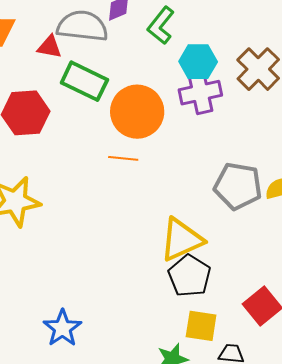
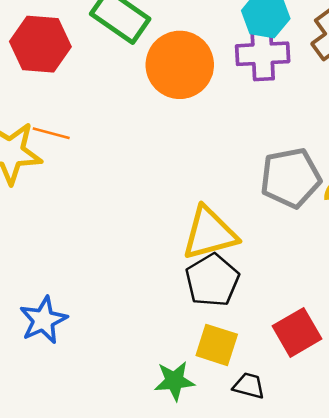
orange line: (123, 158) -> (51, 133), moved
gray pentagon: (238, 186) -> (291, 178), turned -30

